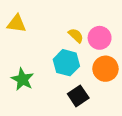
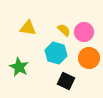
yellow triangle: (17, 24) -> (28, 28), moved
black square: (78, 96) -> (66, 81), turned -30

